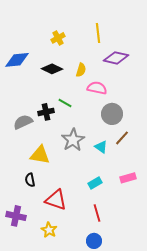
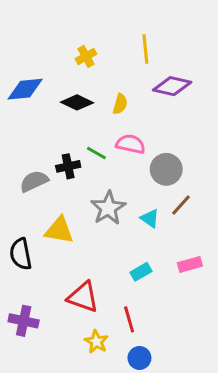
pink semicircle: (97, 88) -> (131, 144), moved
black semicircle: (30, 180) -> (21, 254), moved, size x1.5
red line: (97, 213) -> (129, 319), moved
yellow star: (49, 230) -> (96, 342), moved

